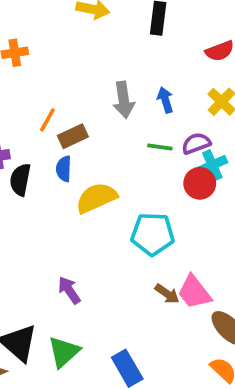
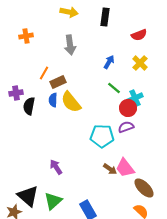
gray arrow: (124, 100) -> (70, 45), moved
blue arrow: (165, 100) -> (109, 62), turned 48
purple semicircle: (196, 143) -> (126, 127), moved
green line: (160, 147) -> (114, 88), moved, turned 32
yellow semicircle: (96, 198) -> (71, 102), moved, turned -105

